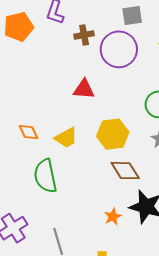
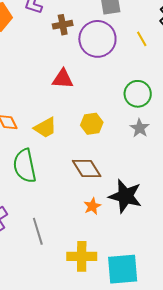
yellow hexagon: (113, 134) -> (92, 124), size x0.7
brown diamond: (125, 171) -> (87, 168), moved

